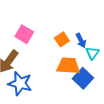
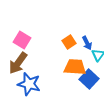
pink square: (24, 34) -> (22, 40), moved

